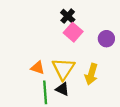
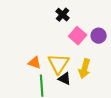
pink square: (73, 32) -> (78, 36), moved
black triangle: (62, 89) -> (65, 79), moved

